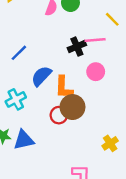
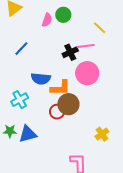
blue line: (19, 53) -> (21, 49), moved
pink circle: (96, 72) -> (87, 73), size x1.5
blue semicircle: (41, 76) -> (41, 79), turned -126
orange L-shape: (64, 87) -> (60, 88), turned -90

